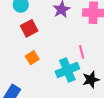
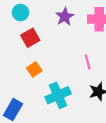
cyan cross: (67, 70) -> (58, 95), moved

